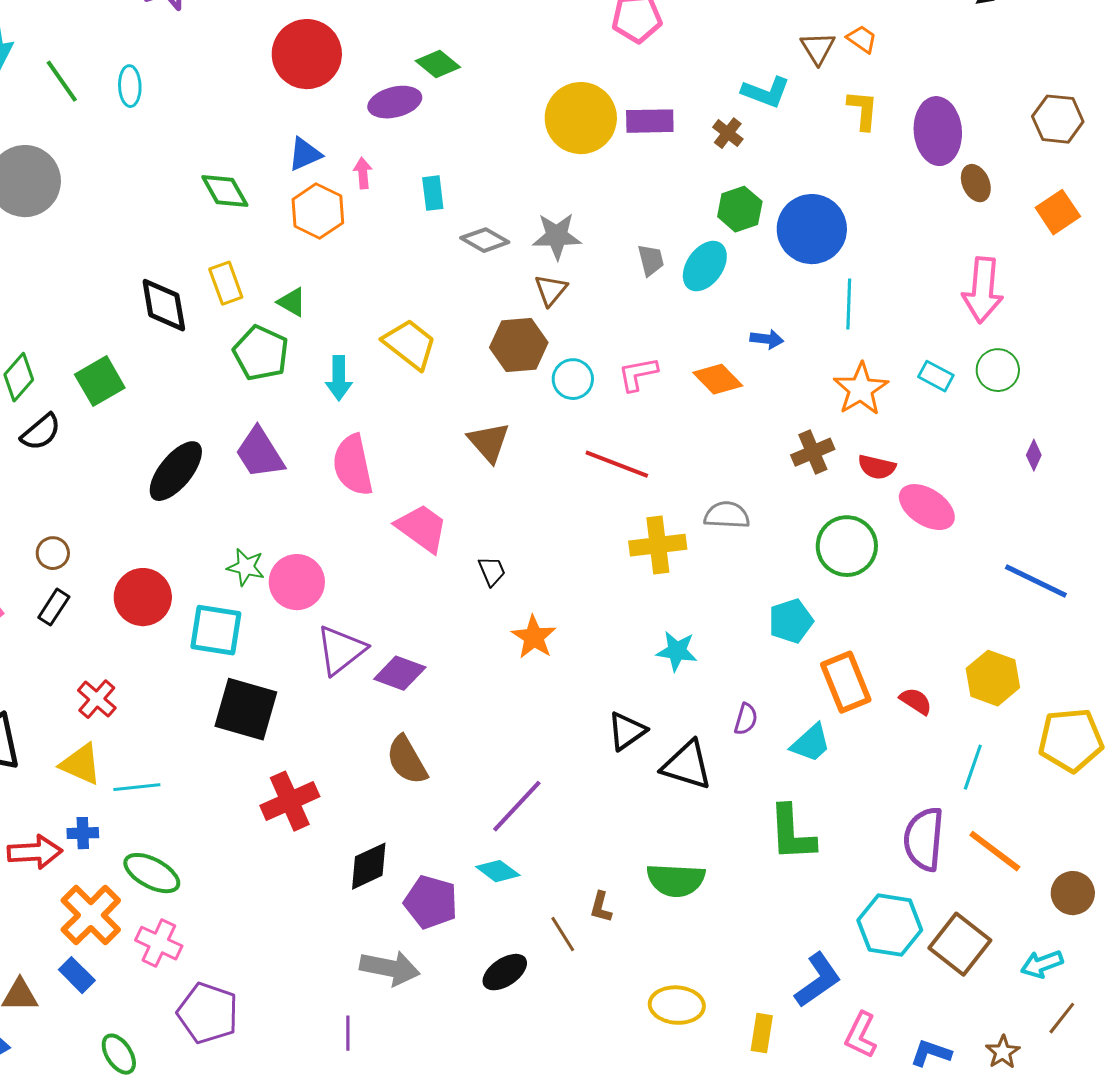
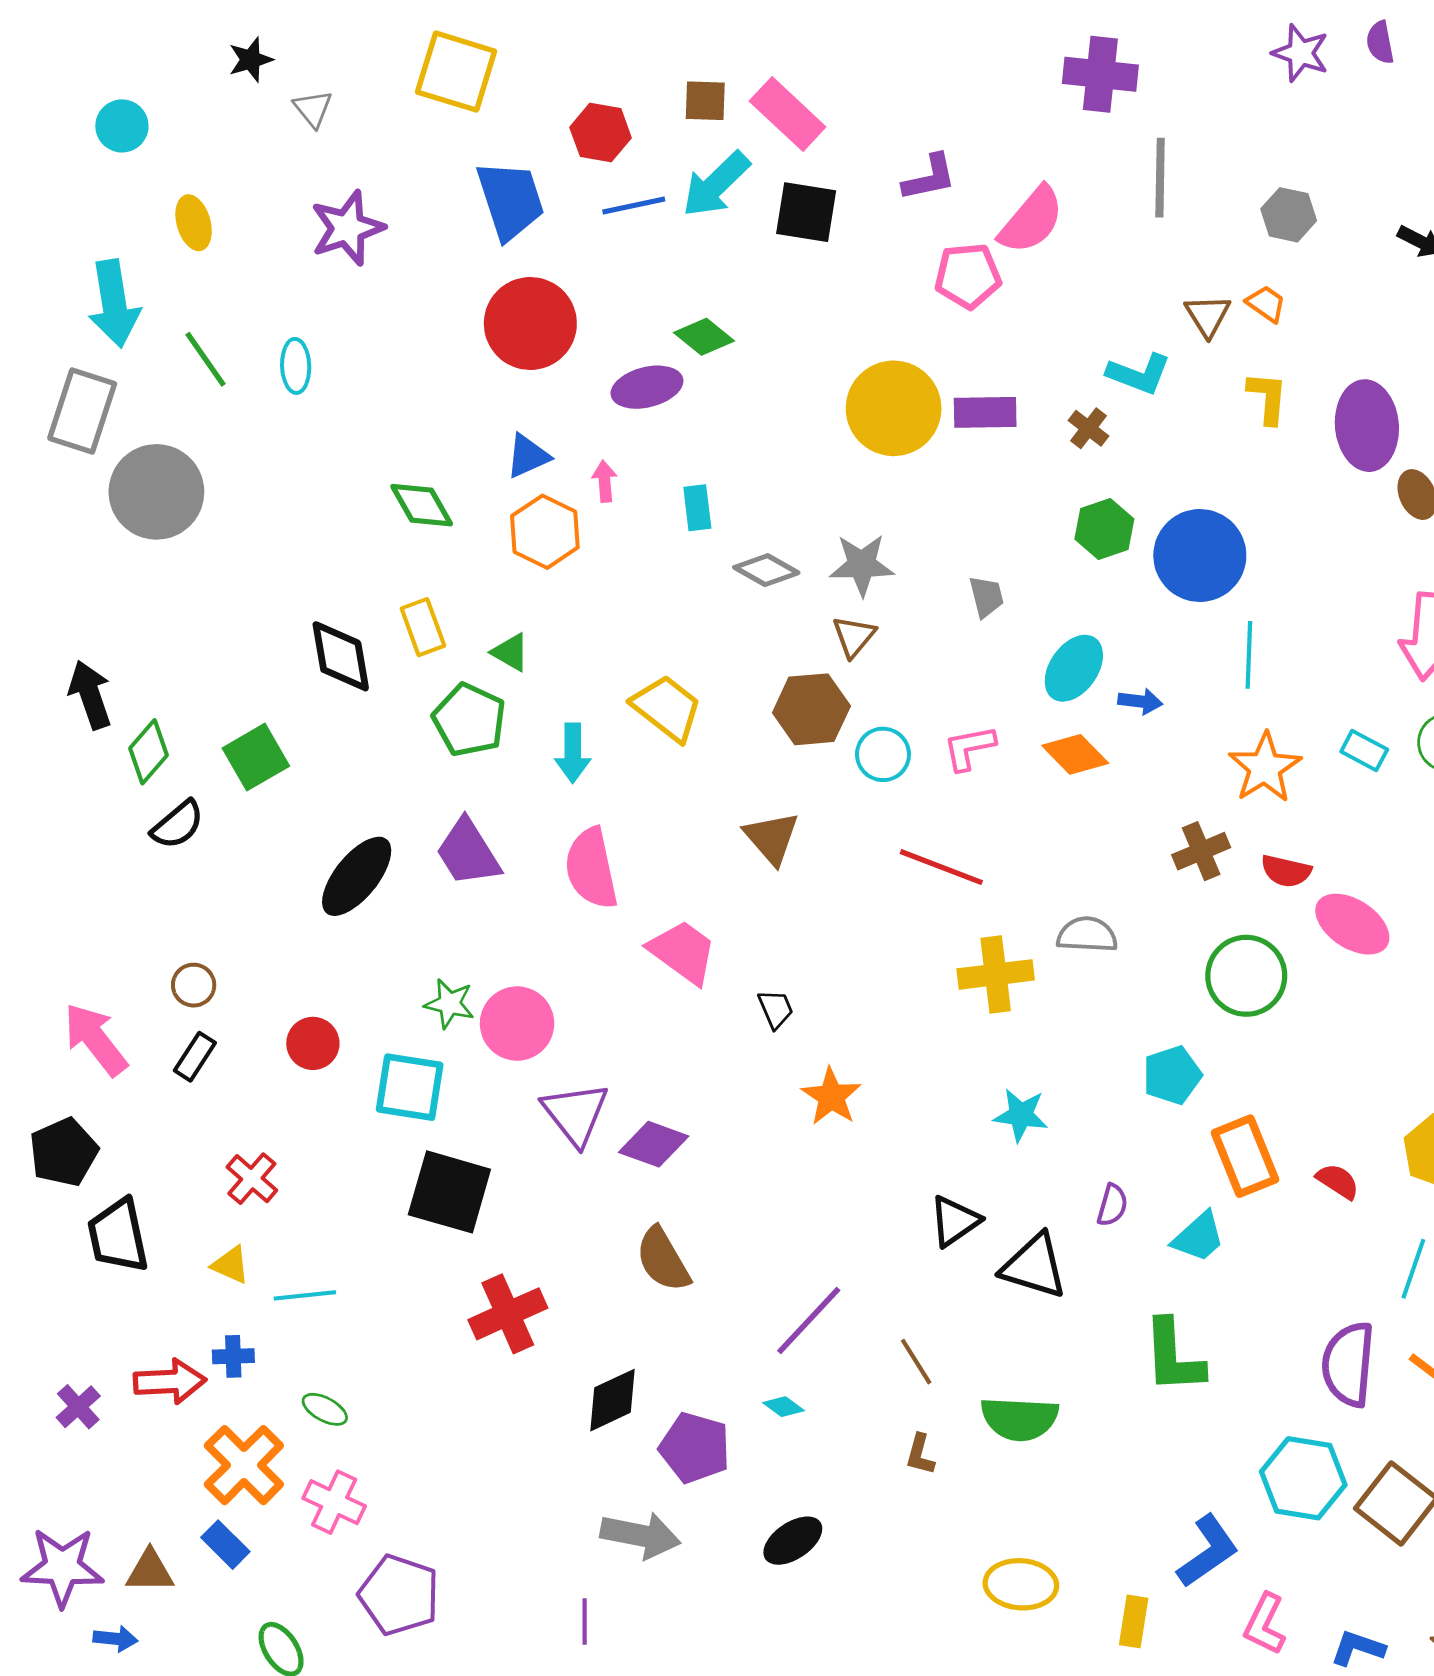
cyan ellipse: (705, 266) -> (1074, 668), moved
red circle: (143, 597) -> (313, 1043), size x0.7
purple triangle: (341, 650) -> (575, 1114), turned -30
yellow triangle: (81, 764) -> (231, 1265), size x0.7
cyan diamond: (498, 871) -> (784, 1407), size x0.7
green ellipse: (152, 873) -> (325, 1409), size x0.6
brown line: (563, 934) -> (916, 1362), moved

